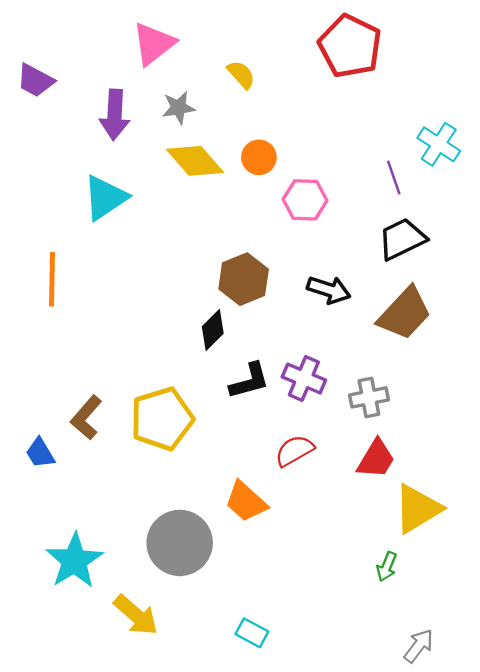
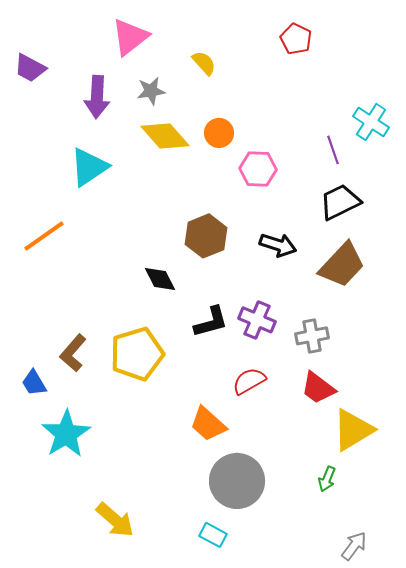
red pentagon: (350, 46) -> (296, 39), size x0.6
orange line: (52, 279) -> (44, 236), turned 54
black diamond: (213, 330) -> (160, 279), moved, turned -72
red trapezoid: (376, 459) -> (318, 388), turned 96
gray circle: (180, 543) -> (237, 481), moved
cyan star: (74, 561) -> (66, 434), moved

